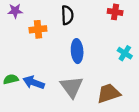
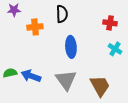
red cross: (115, 12) -> (110, 23), moved
brown trapezoid: (109, 93) -> (100, 86), turned 80

